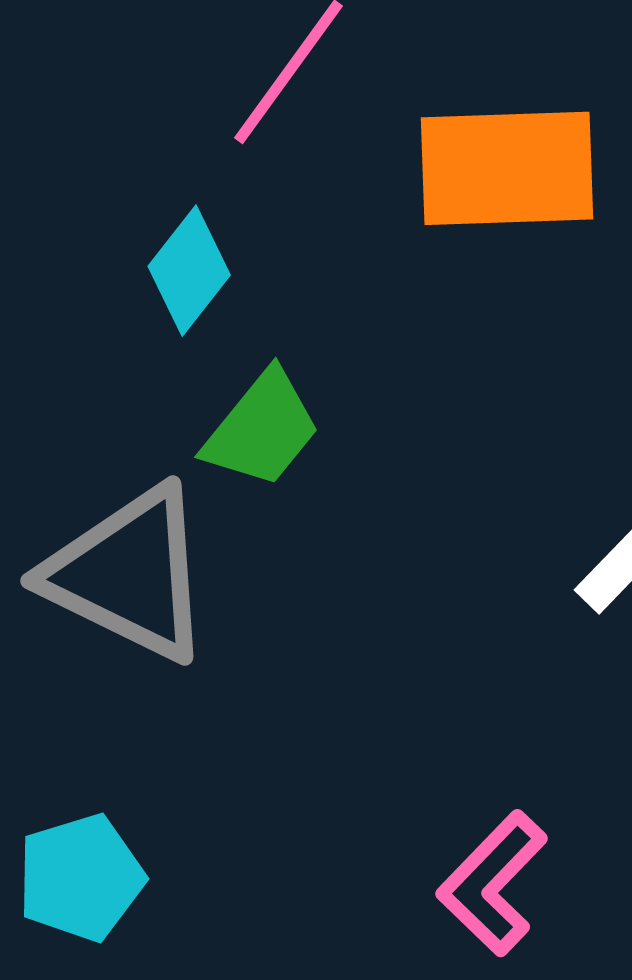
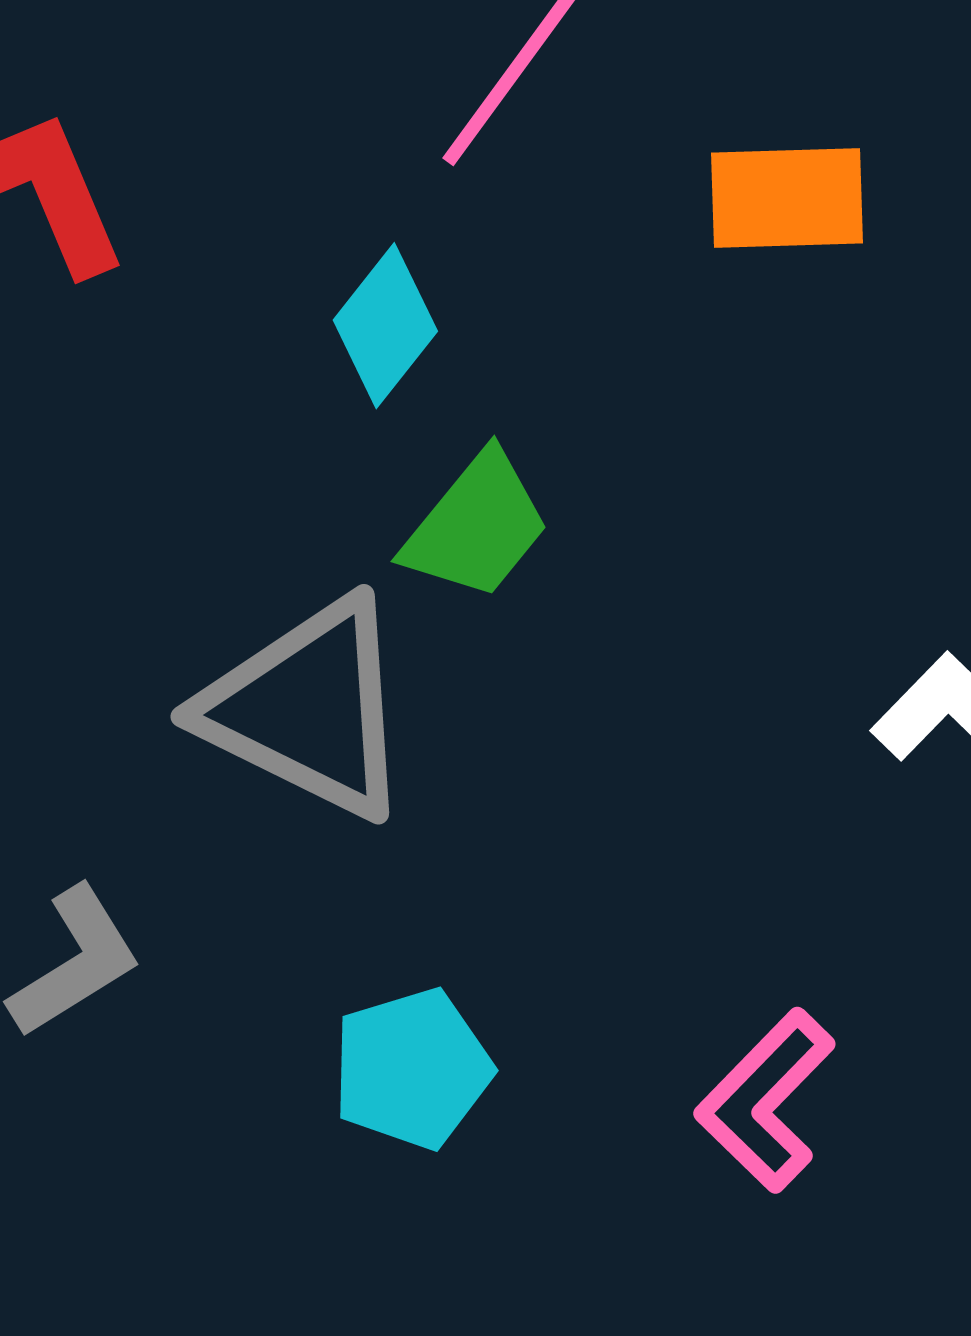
orange rectangle: (507, 168) -> (787, 198), size x0.7
cyan pentagon: (81, 878) -> (412, 1069), moved

